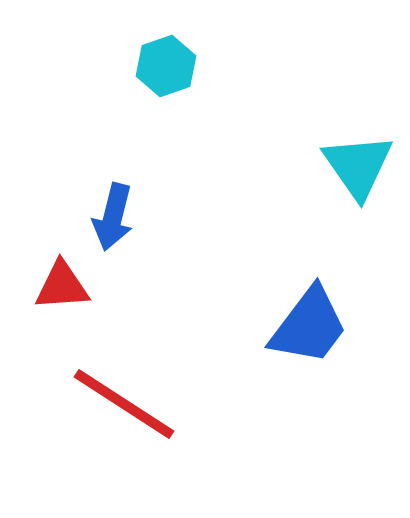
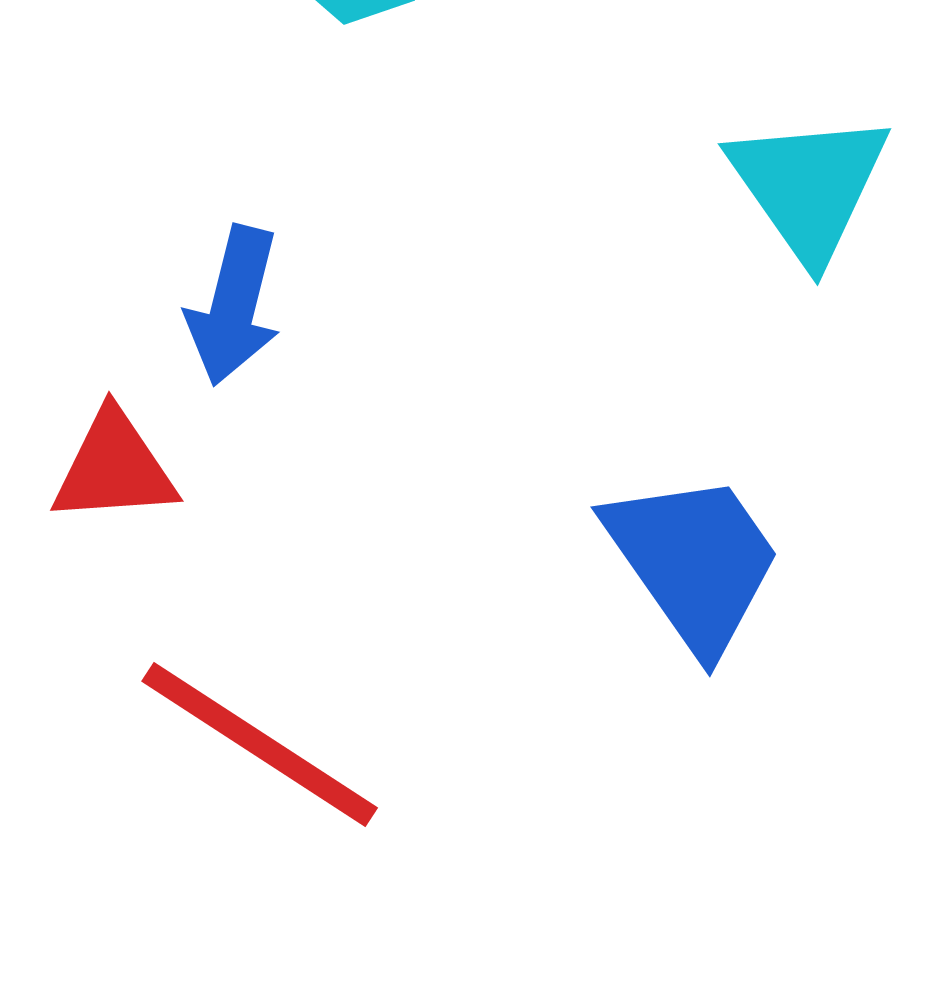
blue trapezoid: (309, 326) -> (694, 561), turned -72

